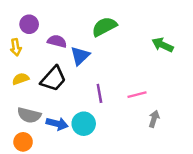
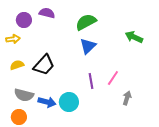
purple semicircle: (57, 41) -> (47, 13), moved
yellow arrow: (16, 47) -> (13, 39), turned -88
blue triangle: (80, 56) -> (88, 46), moved
purple line: (99, 93) -> (91, 81), moved
pink line: (137, 95) -> (113, 78), turned -42

